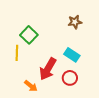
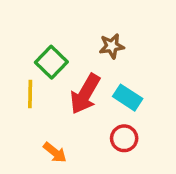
brown star: (75, 22) -> (112, 46), moved
red arrow: (48, 69) -> (85, 94), moved

